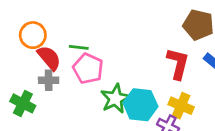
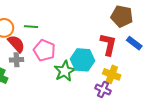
green line: (79, 47) -> (31, 27), moved
cyan hexagon: (140, 105) -> (83, 60), moved

